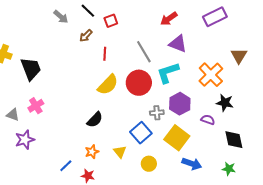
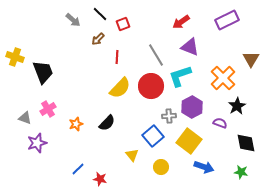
black star: (225, 103) -> (237, 106), turned 30
orange star: (92, 152) -> (76, 124), moved

